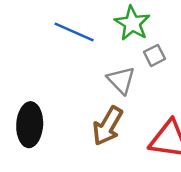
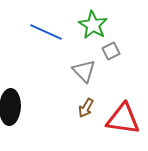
brown arrow: (108, 126) -> (86, 108), moved, size x0.6

